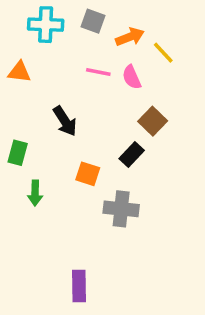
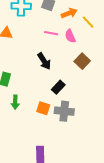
black arrow: (65, 121) -> (44, 61), moved
black rectangle: (132, 154) -> (58, 87), moved
orange square: (88, 174) -> (43, 108), moved

